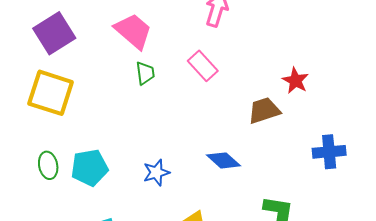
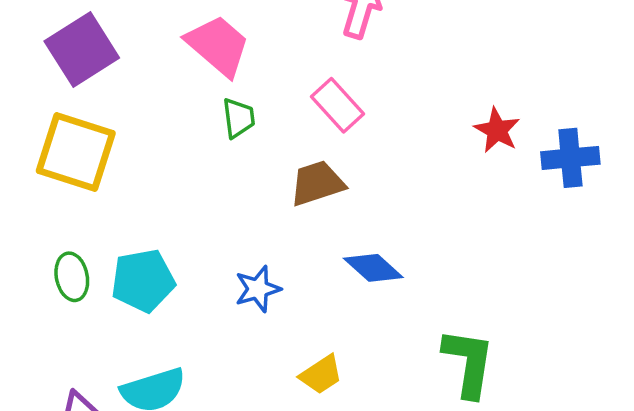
brown trapezoid: (264, 111) -> (317, 183), moved
blue cross: (329, 152) -> (570, 158), moved

